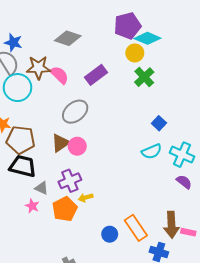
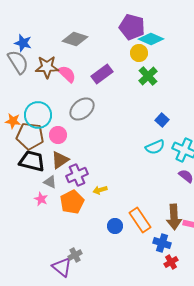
purple pentagon: (127, 26) -> (132, 27), turned 30
cyan circle: (17, 88) -> (38, 115), moved
brown triangle: (60, 143) -> (60, 160), moved
pink circle: (77, 146) -> (58, 135), moved
yellow arrow: (86, 198) -> (100, 190), moved

